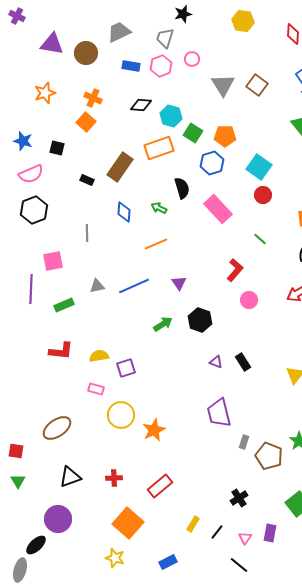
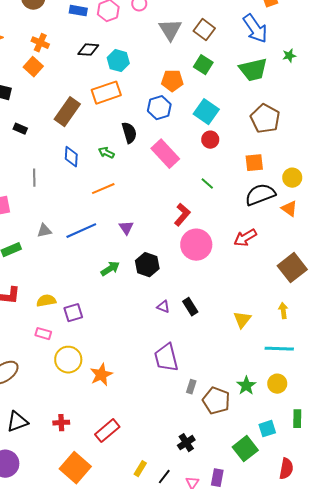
green square: (193, 133) -> (203, 65), moved
black rectangle: (87, 180) -> (20, 129), moved
pink circle: (249, 300) -> (196, 245), size x1.8

